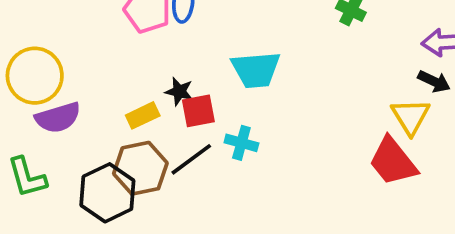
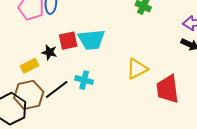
red square: (198, 111) -> (68, 41), moved
yellow triangle: (411, 116) -> (137, 69), moved, turned 35
red trapezoid: (393, 162) -> (168, 89), turned 32

